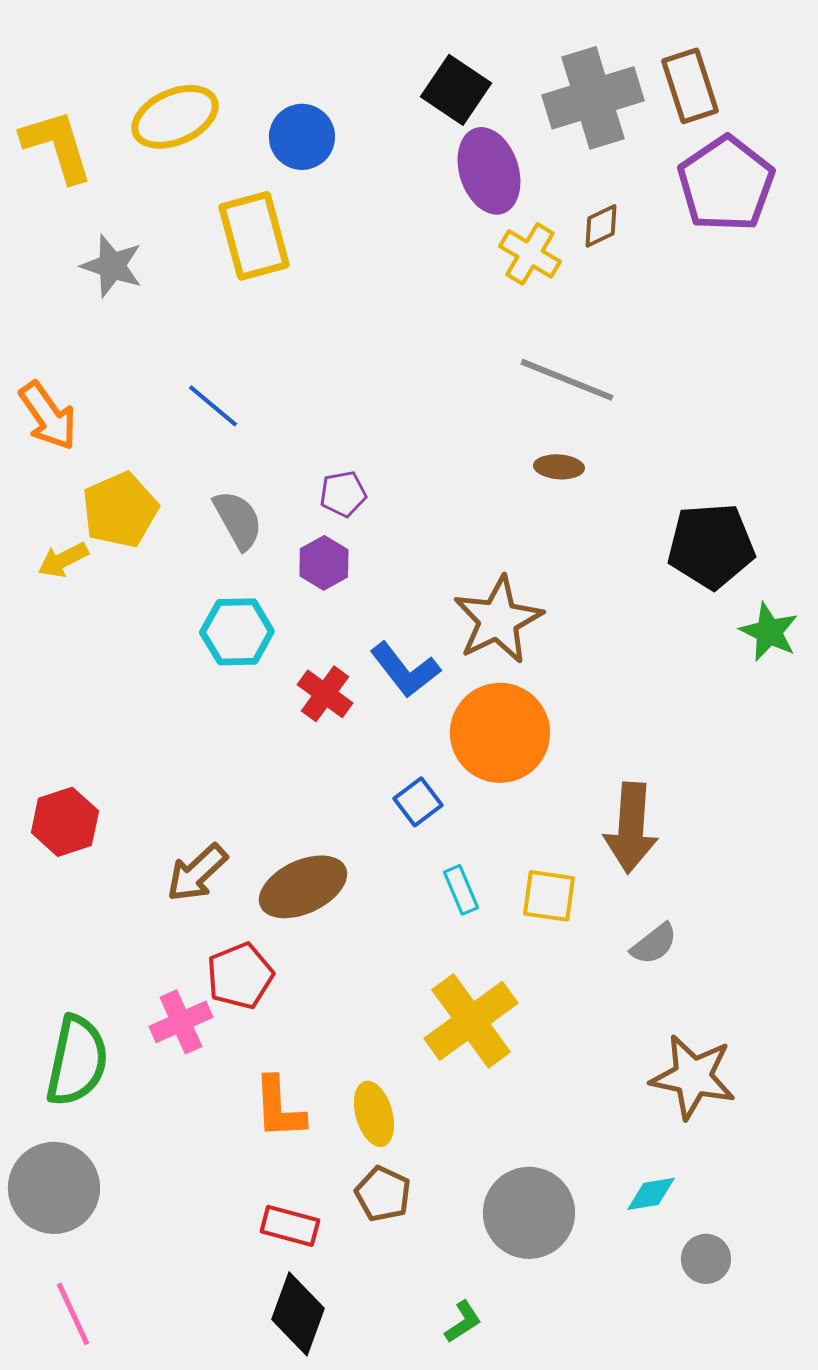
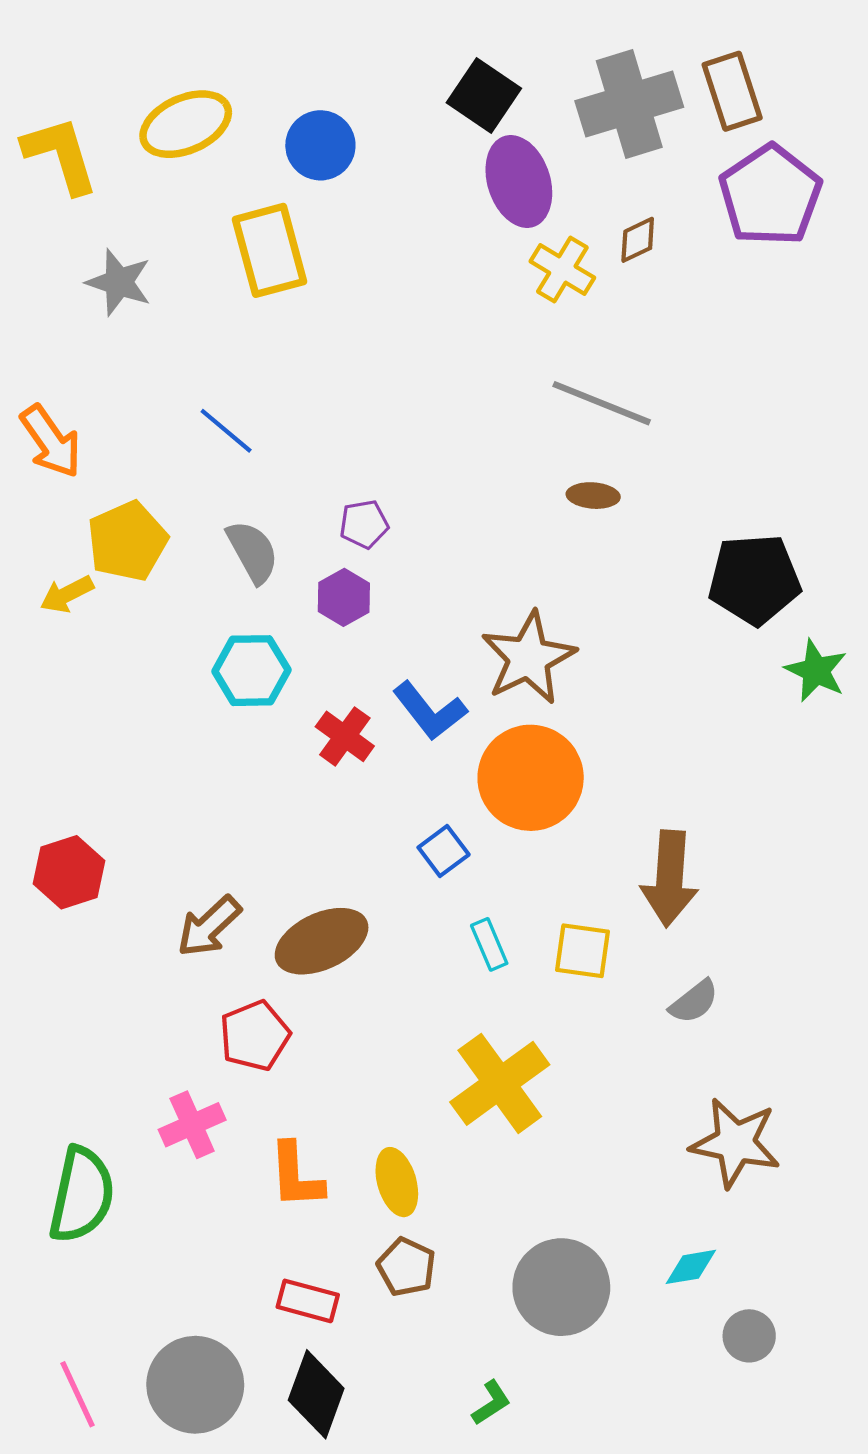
pink cross: (181, 1022) -> (192, 1125), moved
green semicircle: (77, 1061) -> (82, 1195), moved
gray circle: (54, 1188) -> (195, 1385), moved

